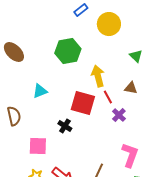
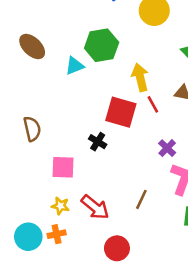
cyan triangle: (40, 91) -> (75, 66), moved
purple cross: (119, 115) -> (167, 148), moved

